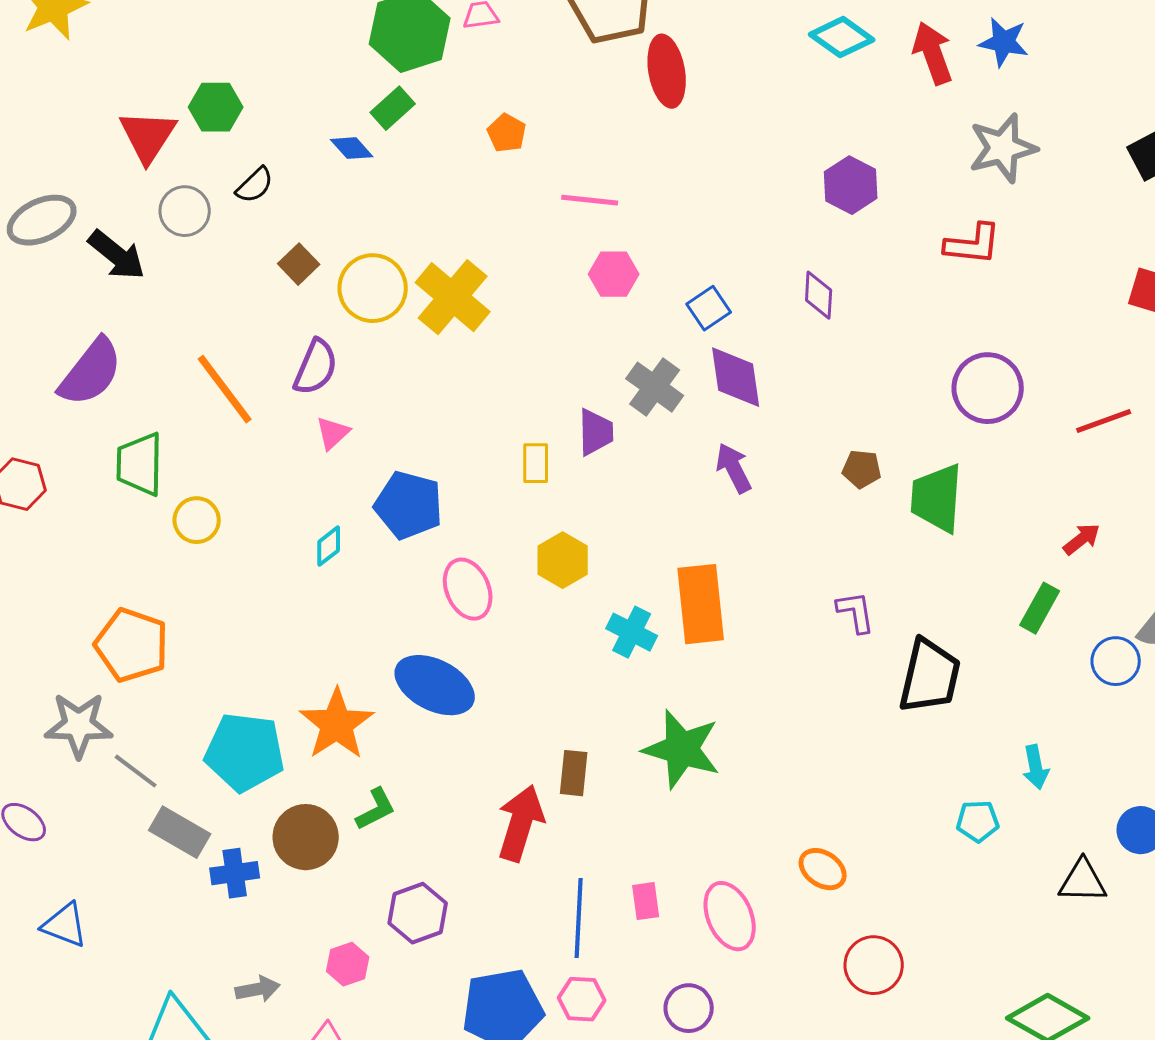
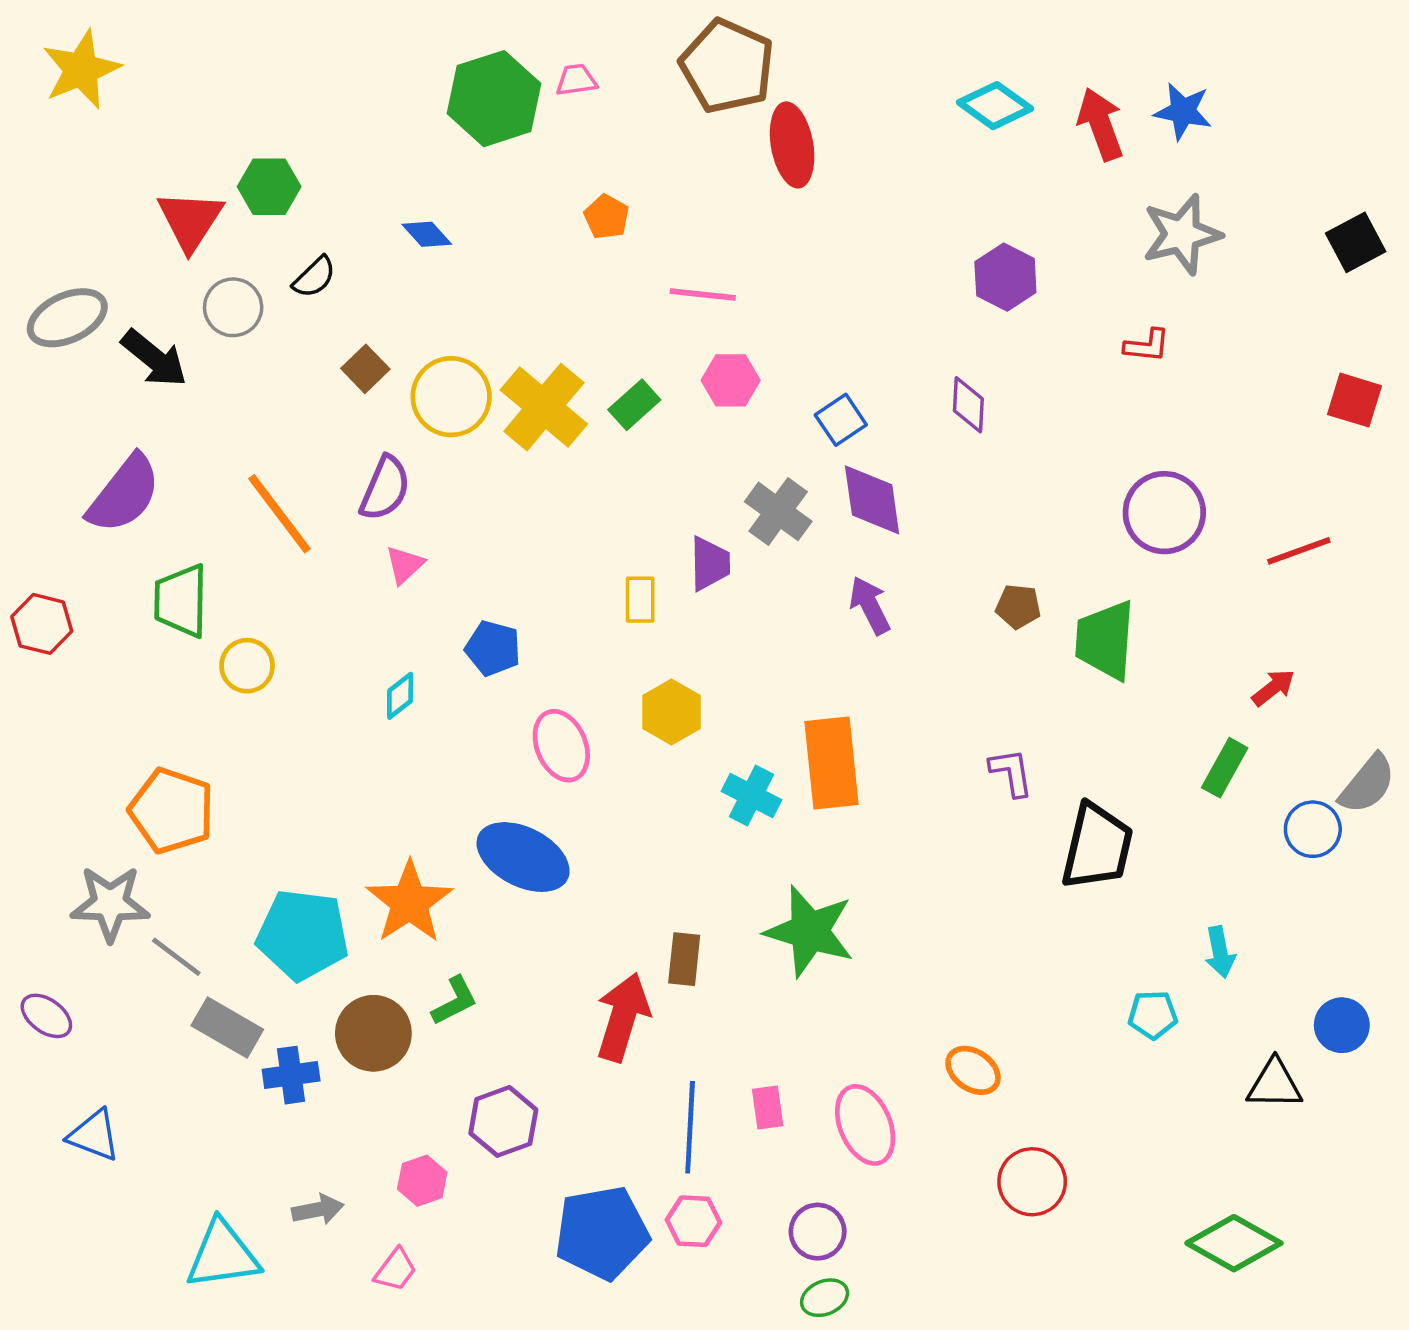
green rectangle: (393, 108) -> (634, 405), moved
red L-shape: (973, 244) -> (1147, 346), size x0.7
blue pentagon: (409, 505) -> (493, 648), size x0.7

